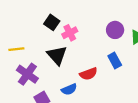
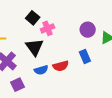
blue semicircle: (69, 89) -> (41, 70), moved

